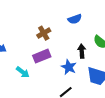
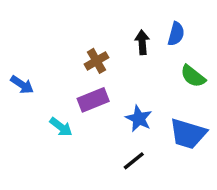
blue semicircle: (75, 19) -> (176, 34), moved, turned -56
black arrow: (82, 51) -> (142, 42), moved

